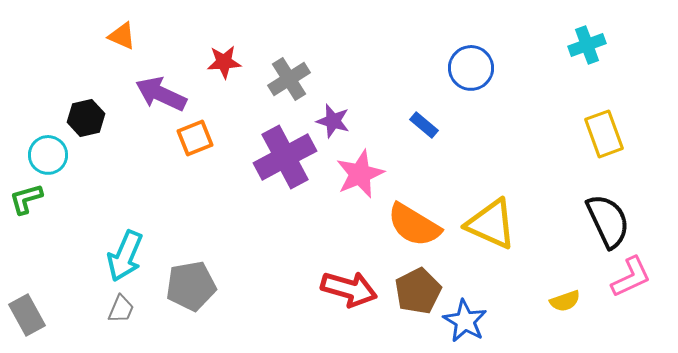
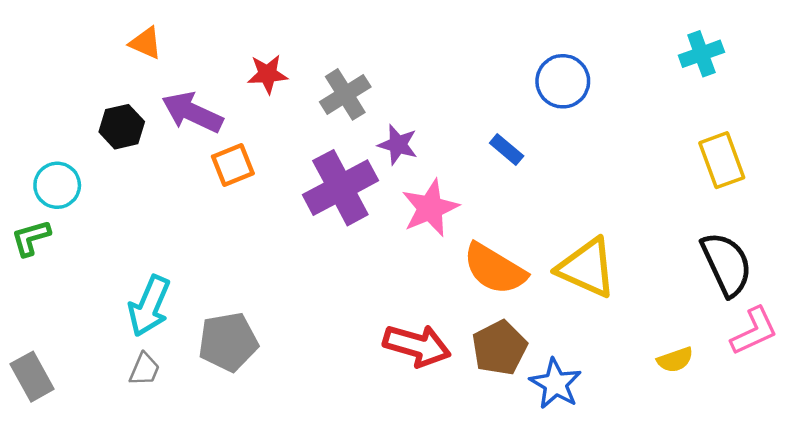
black hexagon: (86, 118) -> (122, 127), moved

